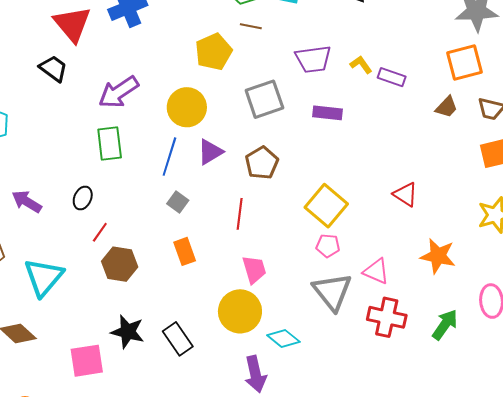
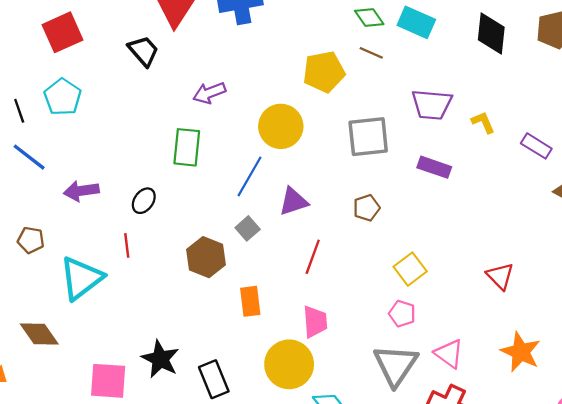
purple rectangle: (392, 77) -> (536, 146), moved
purple arrow: (119, 92) -> (209, 93), size x0.7
purple triangle: (210, 152) -> (293, 201), moved
brown pentagon: (262, 163) -> (367, 208), moved, size x0.7
purple arrow: (27, 202) -> (81, 191), turned -52
yellow square: (326, 206) -> (410, 269), size x0.7
red line: (100, 232) -> (127, 245), moved, turned -55
orange rectangle: (185, 251) -> (250, 301), moved
brown hexagon: (120, 264) -> (206, 257), moved

